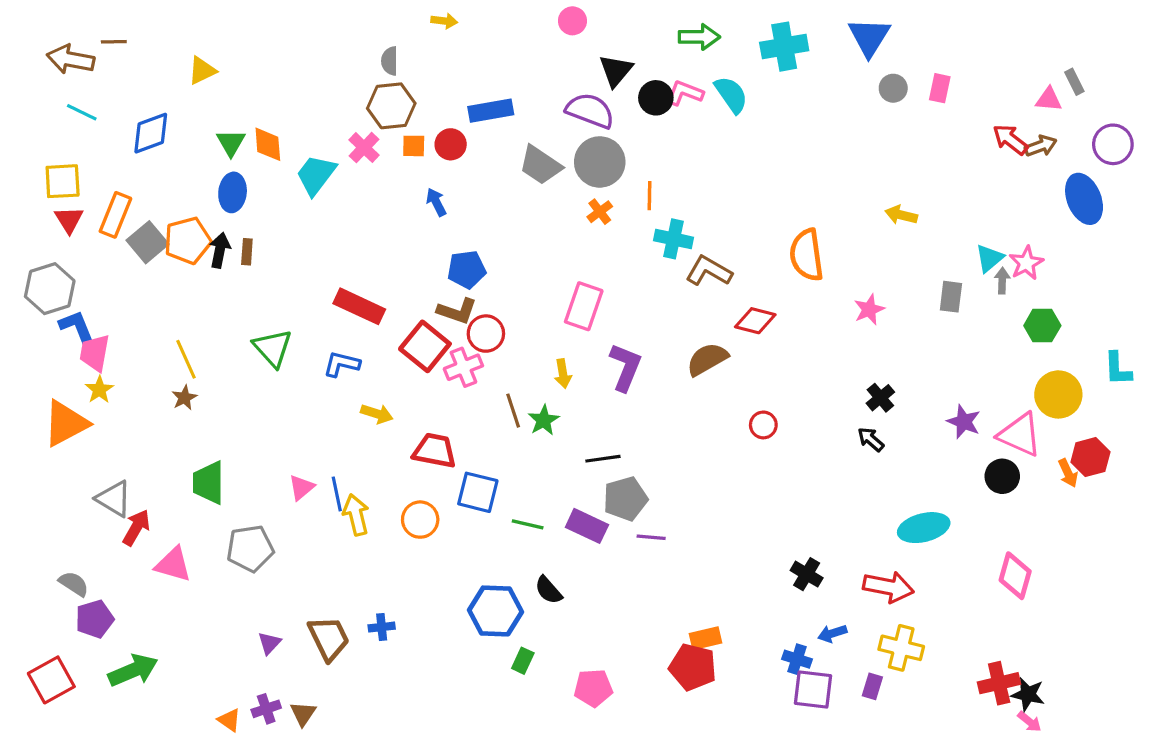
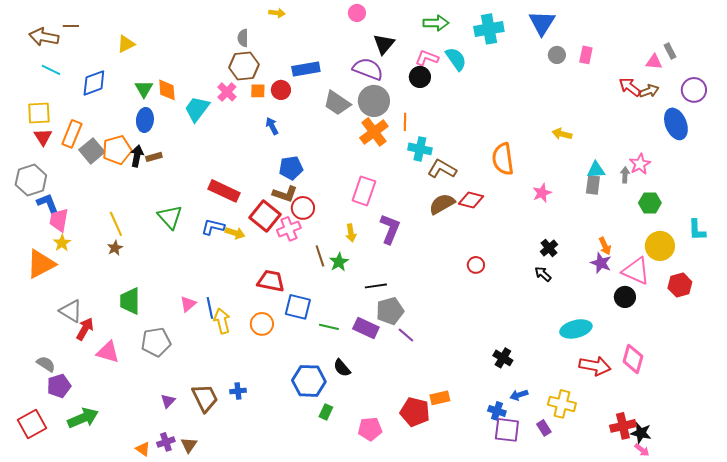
black circle: (656, 98) -> (420, 77), moved
orange cross: (600, 212) -> (374, 132), size x1.8
brown rectangle: (247, 252) -> (154, 157), turned 70
cyan triangle: (989, 258) -> (596, 170), moved, turned 36
brown semicircle: (707, 359) -> (442, 204), moved
yellow arrow: (377, 414) -> (235, 233), moved
orange arrow: (1068, 473) -> (605, 246), moved
purple line: (651, 537) -> (406, 335), turned 36
red arrow: (888, 587) -> (595, 366), moved
red pentagon: (693, 667) -> (415, 412), moved
purple rectangle: (872, 686) -> (544, 428), turned -49

